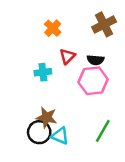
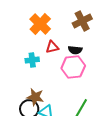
orange cross: (53, 28) -> (40, 24), size x1.5
red triangle: (67, 56) -> (52, 47), turned 32

